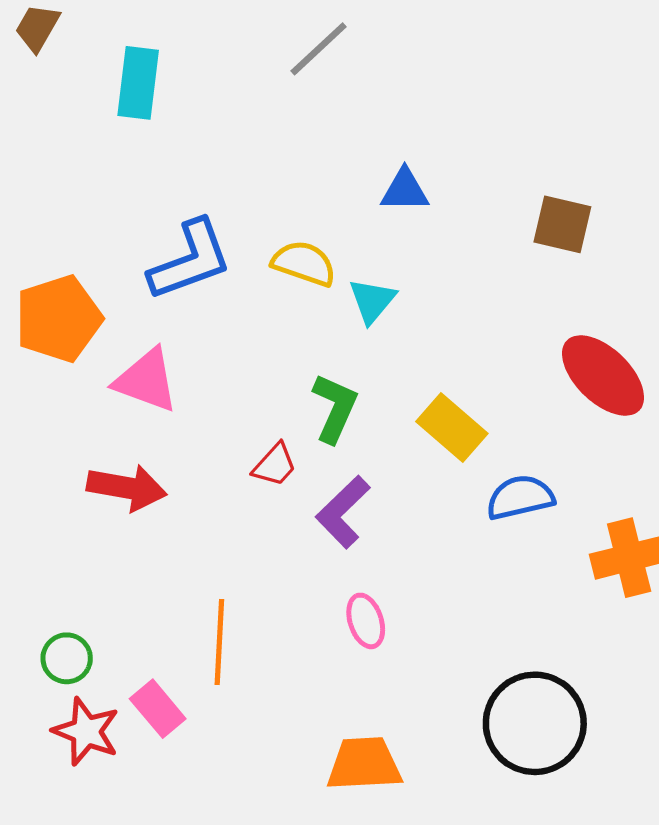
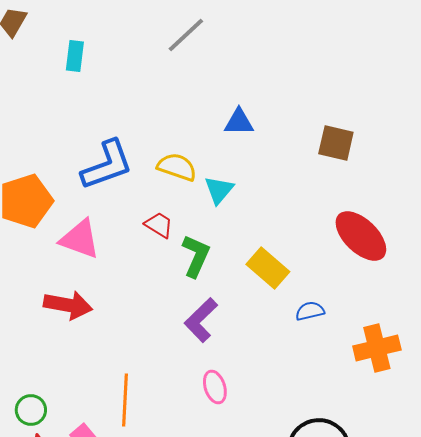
cyan rectangle: (138, 83) -> (75, 56), size x0.7
red trapezoid: (275, 465) -> (159, 225), moved, turned -100
blue semicircle: (520, 497) -> (310, 311), size x0.7

